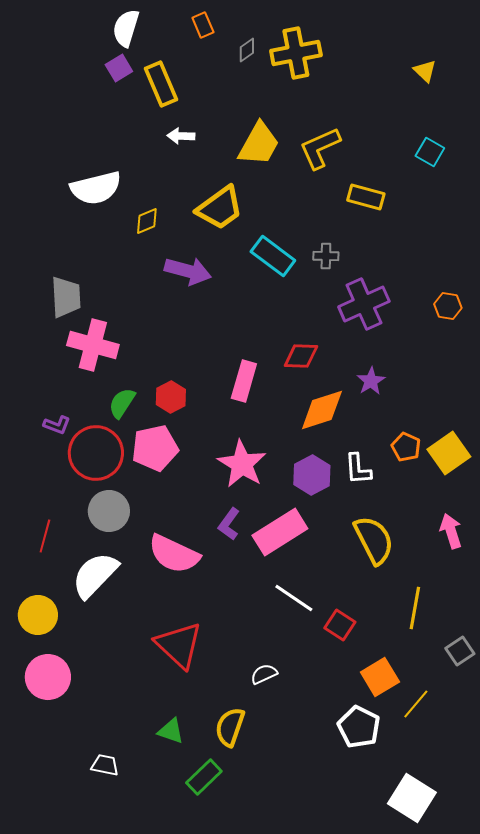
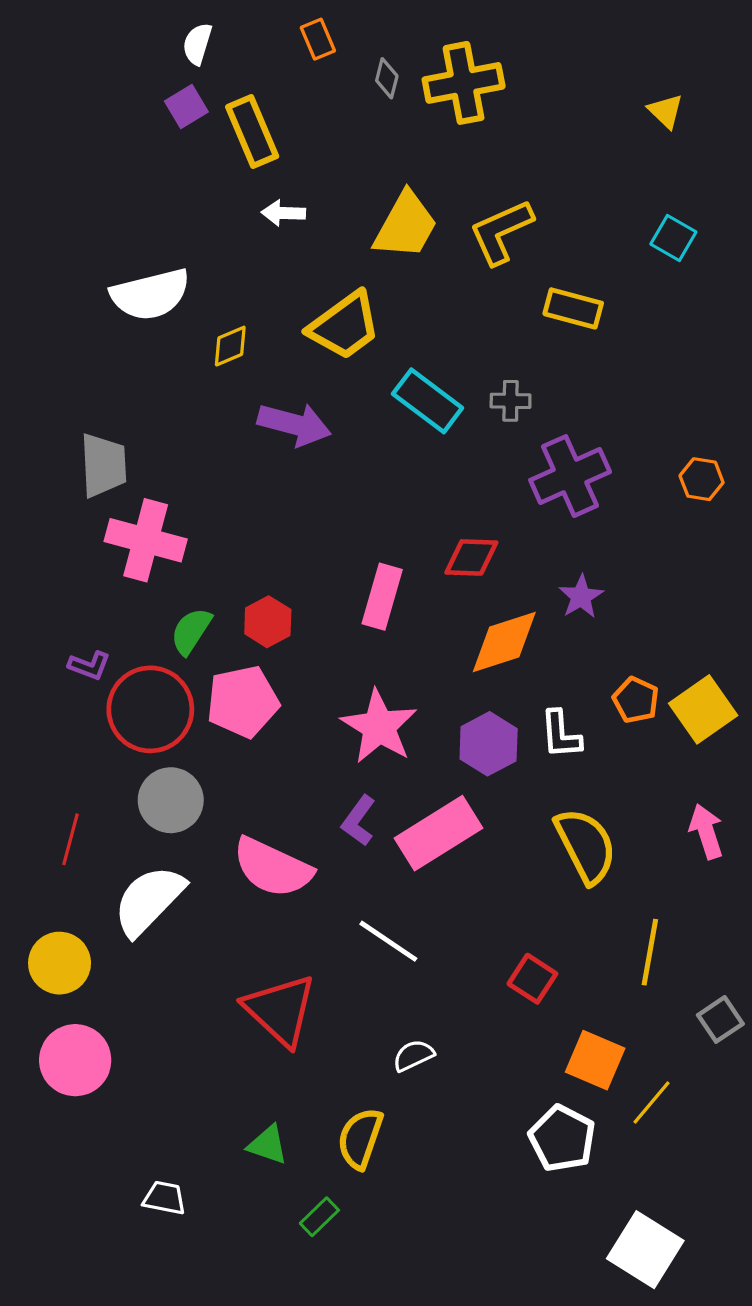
white semicircle: (126, 28) -> (197, 44), size x0.7
gray diamond: (247, 50) -> (387, 78), turned -40
white line: (294, 598) -> (388, 941), moved
orange square: (380, 677) -> (595, 1060), turned -36
green rectangle: (204, 777) -> (319, 1217), size x0.7

